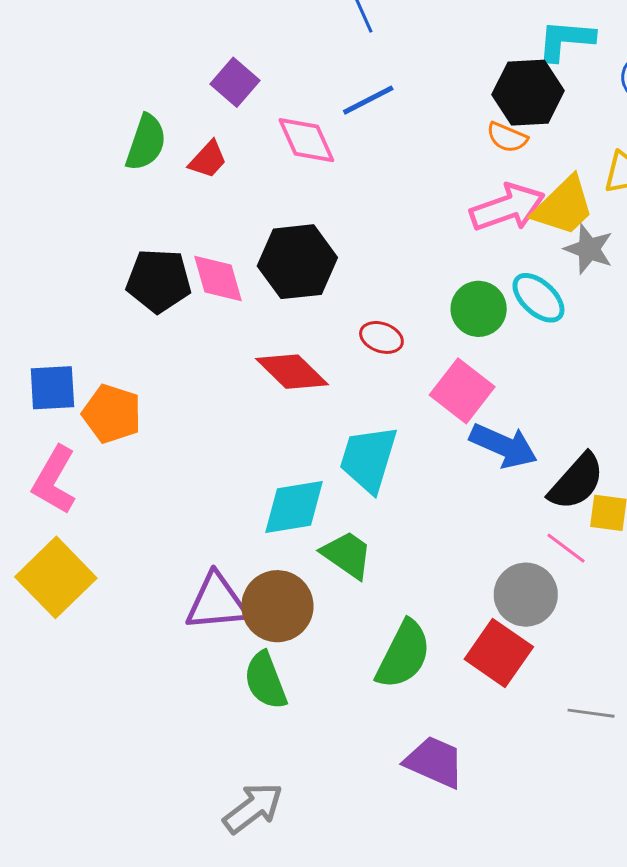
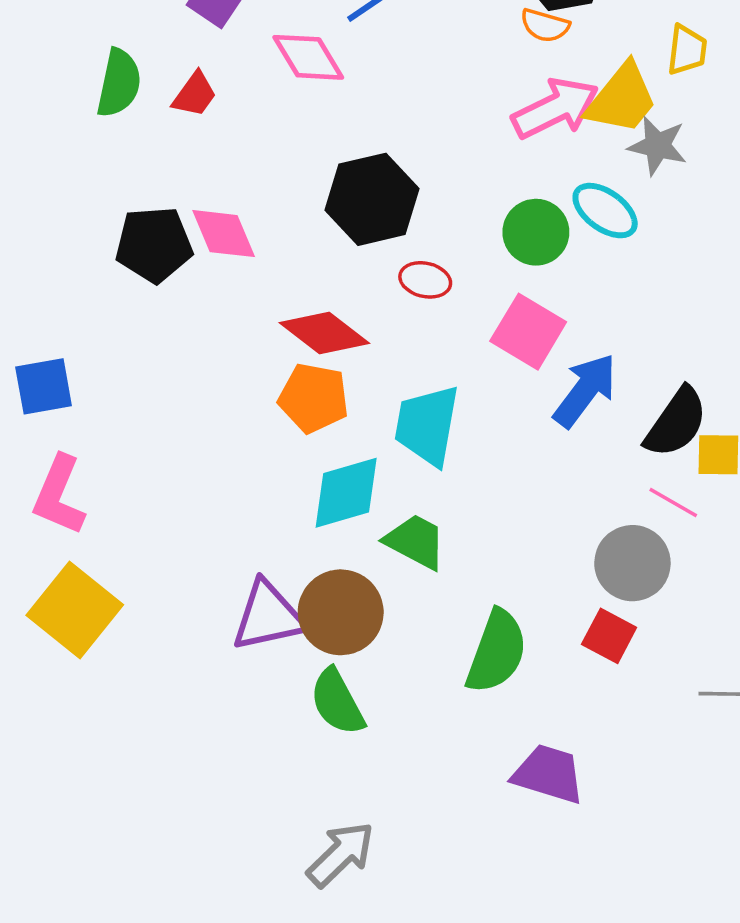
black hexagon: (297, 262) -> (372, 199), moved
orange pentagon: (112, 414) -> (314, 398), moved
blue arrow: (504, 446) -> (585, 390), turned -70
red square: (499, 653) -> (609, 636), size x0.7

